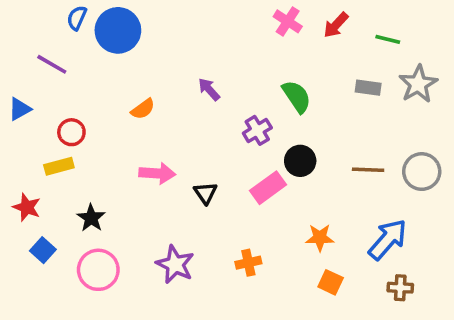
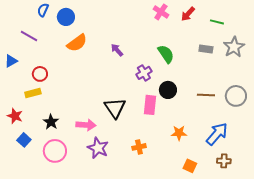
blue circle: (118, 30) -> (66, 17), size x0.7
orange semicircle: (143, 109) -> (77, 43), moved, size x1.5
pink arrow: (157, 173) -> (86, 125), moved
pink rectangle: (268, 188) -> (150, 105), turned -48
black triangle: (205, 193) -> (115, 108), size x1.6
orange square: (331, 282) -> (190, 166), moved

